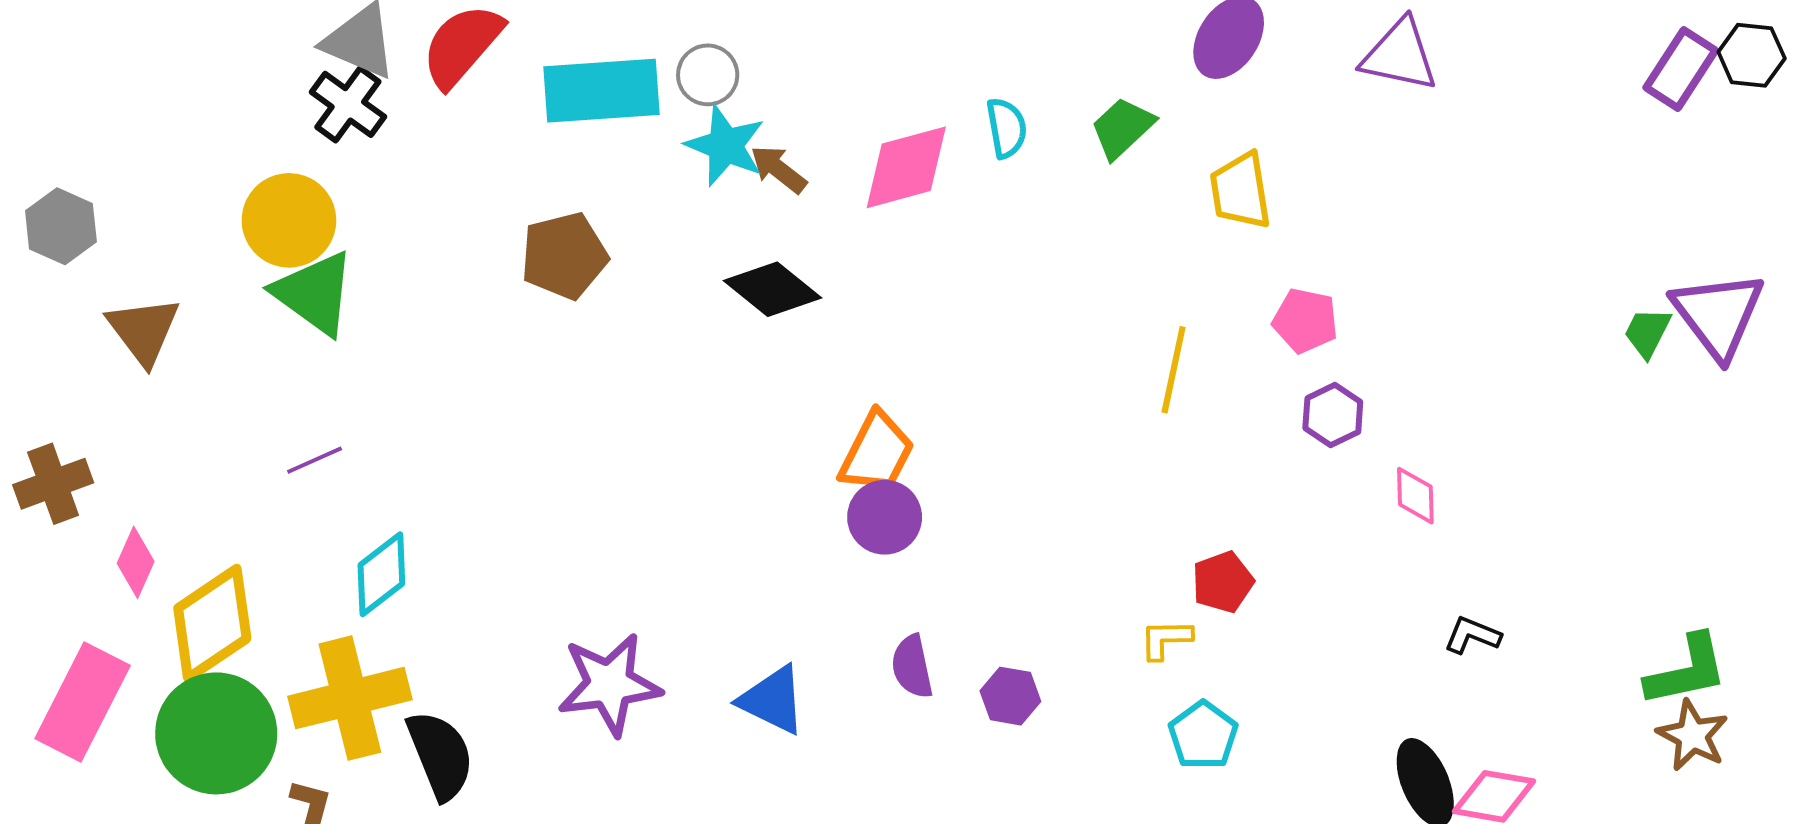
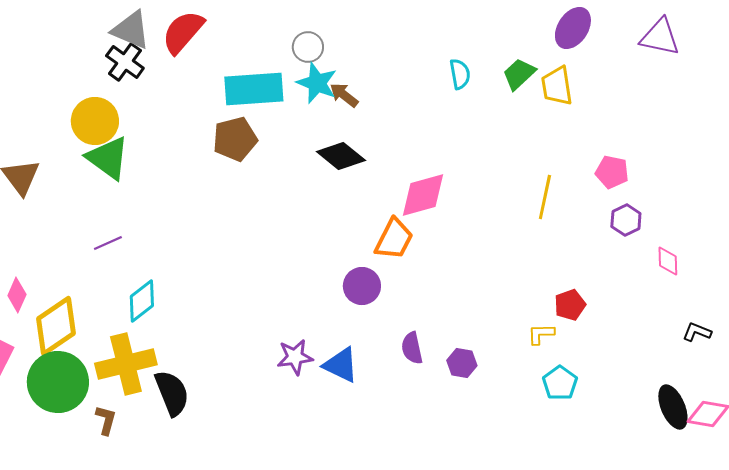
cyan rectangle: (602, 91) -> (254, 89), moved
pink diamond: (906, 167) -> (423, 195), moved
yellow trapezoid: (1240, 191) -> (557, 86), moved
purple circle: (885, 517) -> (362, 286), moved
purple star: (609, 684) -> (295, 357), moved, size x0.7

